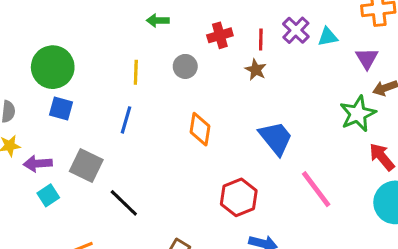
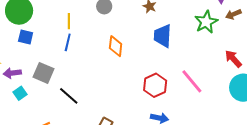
yellow line: (136, 72) -> (69, 21), moved
green star: (358, 114) -> (206, 22), moved
blue trapezoid: (276, 138) -> (163, 36), moved, turned -135
red hexagon: (239, 197) -> (155, 85), moved

